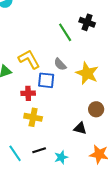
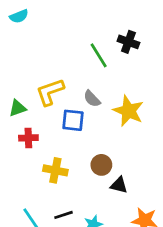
yellow L-shape: (29, 59) -> (50, 92), turned -80
red cross: (28, 93) -> (28, 138), moved
brown circle: (96, 109) -> (101, 165), moved

